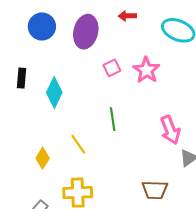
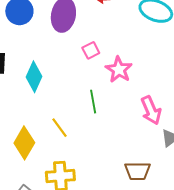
pink star: (146, 70) -> (119, 70), moved
yellow diamond: (43, 158) -> (24, 143), size x1.5

